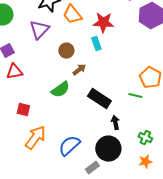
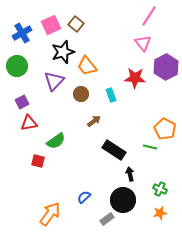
red star: (103, 23) -> (135, 78), moved
brown circle: (66, 51) -> (81, 94), moved
green semicircle: (60, 90) -> (56, 141), moved
orange arrow: (35, 138) -> (50, 214), moved
blue semicircle: (69, 146) -> (84, 197), size x0.6

